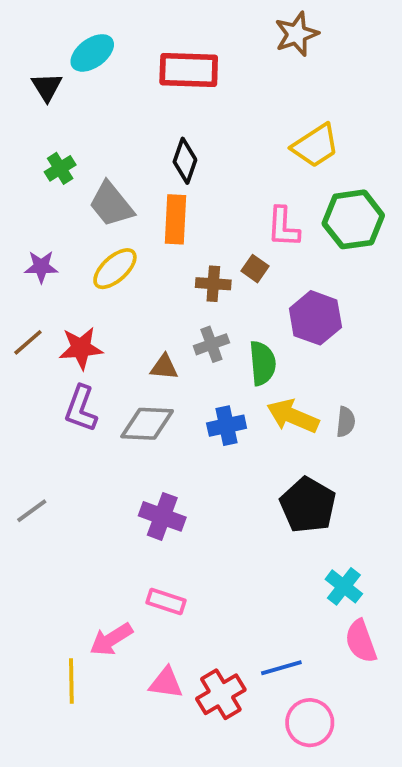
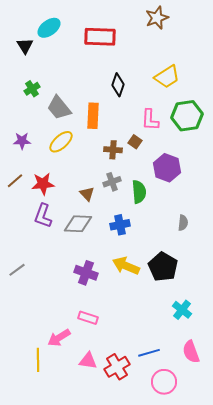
black diamond: (185, 161) -> (118, 85), moved
brown triangle: (164, 367) -> (87, 194), turned 42
yellow arrow: (293, 416) -> (126, 266), moved
pink semicircle: (361, 641) -> (191, 352), moved

